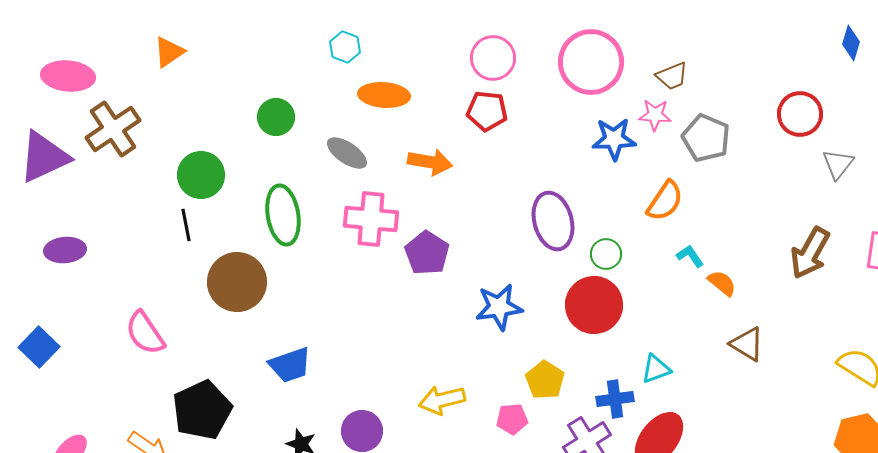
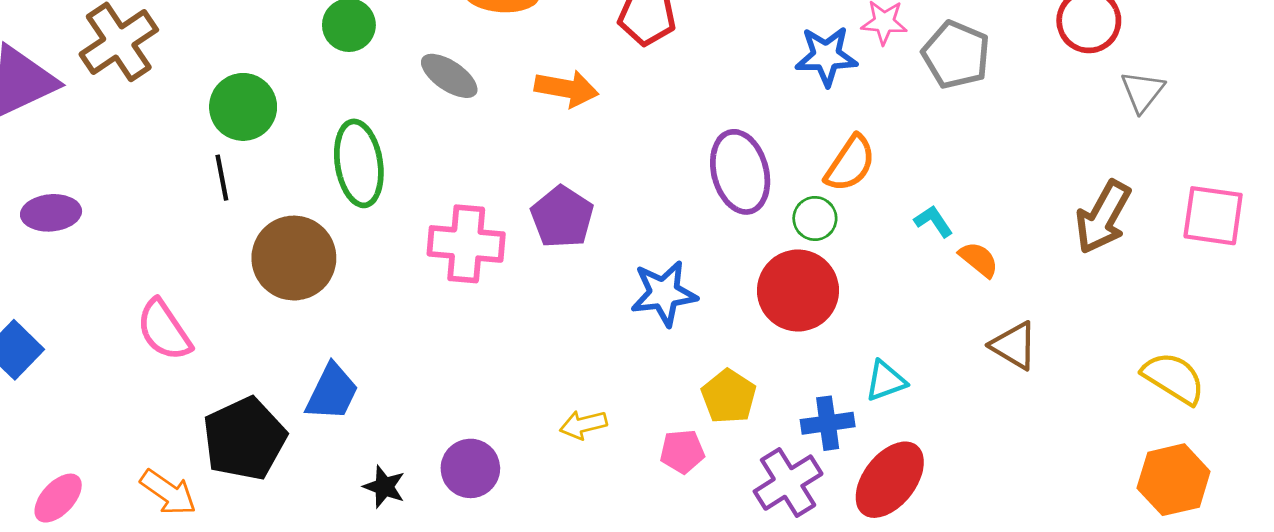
orange semicircle: (665, 201) -> (850, 163), moved
pink cross: (371, 219) -> (466, 244), moved
blue trapezoid: (290, 365) -> (332, 392), moved, turned -45
yellow arrow: (442, 400) -> (583, 425), size x0.7

